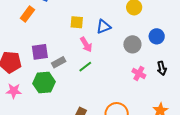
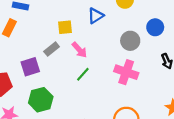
blue triangle: (103, 27) -> (96, 16), moved
gray rectangle: (59, 62) -> (52, 49), moved
pink cross: (139, 73) -> (126, 72), moved, size x1.5

